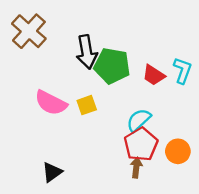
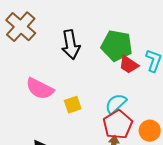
green pentagon: (112, 66) -> (117, 46), moved
yellow square: (87, 105) -> (73, 105), moved

